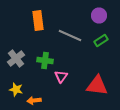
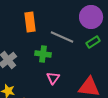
purple circle: (99, 16) -> (91, 17), size x1.5
green cross: (45, 60) -> (43, 54), moved

